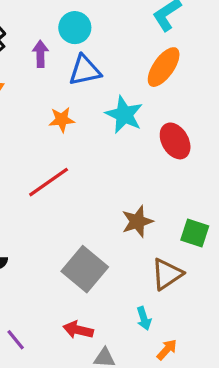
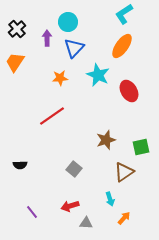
blue triangle: (85, 70) -> (74, 48), turned -35
green square: (195, 233) -> (141, 147), turned -30
gray square: (85, 269) -> (74, 169), size x0.6
red arrow: (78, 330) -> (70, 206), turned -30

